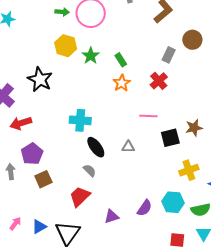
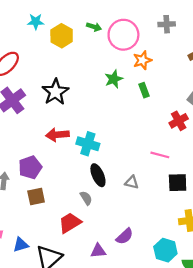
yellow hexagon: (66, 46) -> (62, 36), moved
orange star: (122, 83) -> (142, 60), moved
red arrow: (21, 123) -> (57, 135), moved
purple semicircle: (145, 208) -> (125, 236), moved

